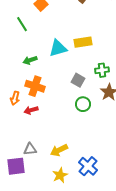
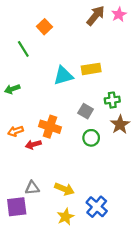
green arrow: (30, 60) -> (12, 89), moved
orange cross: (35, 86) -> (50, 127), moved
orange arrow: (15, 98) -> (16, 131), turned 56
yellow arrow: (59, 150) -> (64, 189), turned -132

